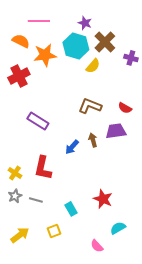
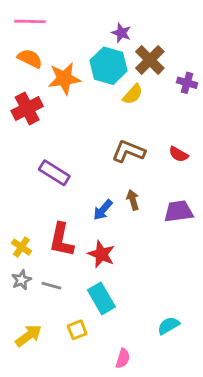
pink line: (39, 21) -> (30, 21), moved
purple trapezoid: (116, 131) -> (178, 211), moved
red star: (103, 199) -> (101, 254), moved
cyan rectangle: (71, 209) -> (101, 298), size x1.5
pink semicircle: (97, 246) -> (123, 358), moved, turned -120

